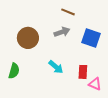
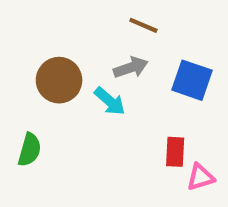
cyan arrow: (56, 67) -> (110, 101), moved
pink triangle: (95, 84) -> (200, 177), turned -40

